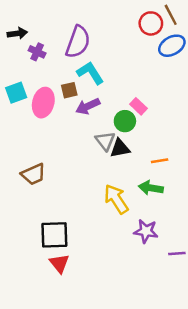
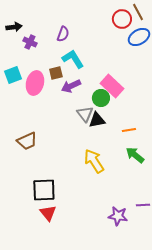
purple semicircle: (78, 42) -> (63, 34), size x0.6
pink rectangle: (138, 106) -> (112, 86), size x1.6
green arrow: (151, 188) -> (135, 155), moved, turned 30
purple star: (146, 231) -> (118, 216), moved

